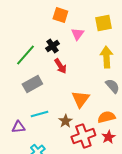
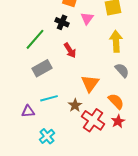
black cross: (52, 46) -> (62, 22), moved, turned -32
orange semicircle: (106, 117) -> (116, 101), turned 60
red cross: (83, 136) -> (93, 120), turned -35

